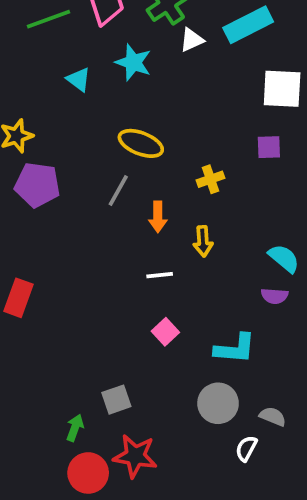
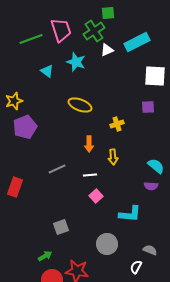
purple pentagon: (37, 185) -> (25, 127), turned -30
gray line: (118, 190) -> (57, 169), moved, turned 36
pink square: (165, 332) -> (96, 196), moved
gray square: (116, 400) -> (61, 227), moved
gray circle: (218, 403) -> (107, 244), moved
green arrow: (75, 428) -> (45, 256), turned 40

